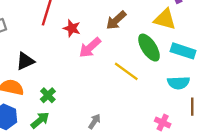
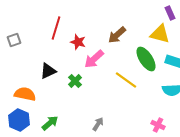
black triangle: (25, 61) -> (48, 71), moved
green cross: (48, 95) -> (75, 81), moved

